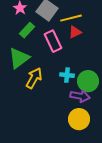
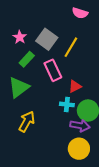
yellow line: (71, 18) -> (71, 47), turned -45
red triangle: (75, 32) -> (75, 86), moved
yellow arrow: (34, 78) -> (27, 122), moved

